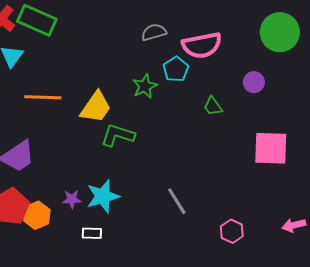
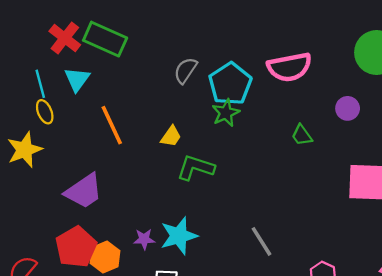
gray semicircle: (154, 32) -> (186, 70), moved, turned -40
cyan pentagon: (176, 69) -> (230, 84), moved, size x1.5
orange line: (43, 97) -> (112, 125), turned 63
yellow trapezoid: (96, 107) -> (171, 136), size x0.6

